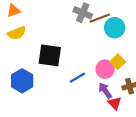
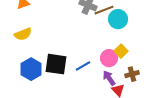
yellow semicircle: (17, 33) -> (23, 34), moved
black square: (50, 55) -> (56, 64), moved

